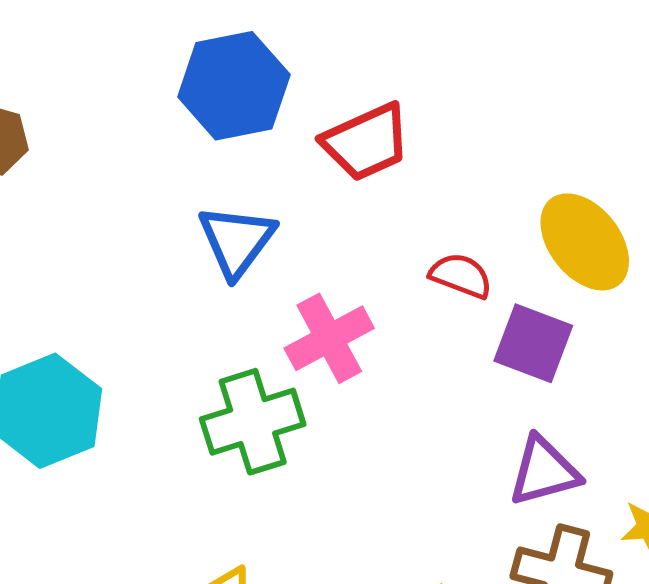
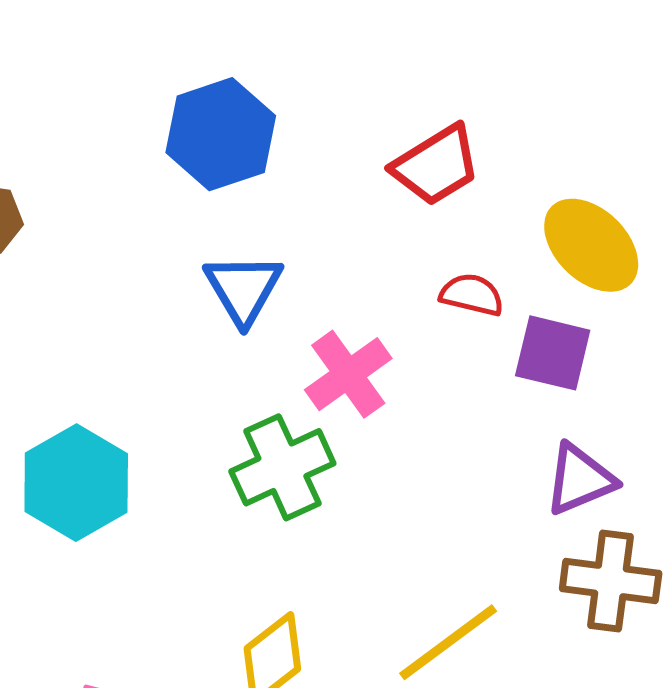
red trapezoid: (366, 142) -> (436, 165), moved

